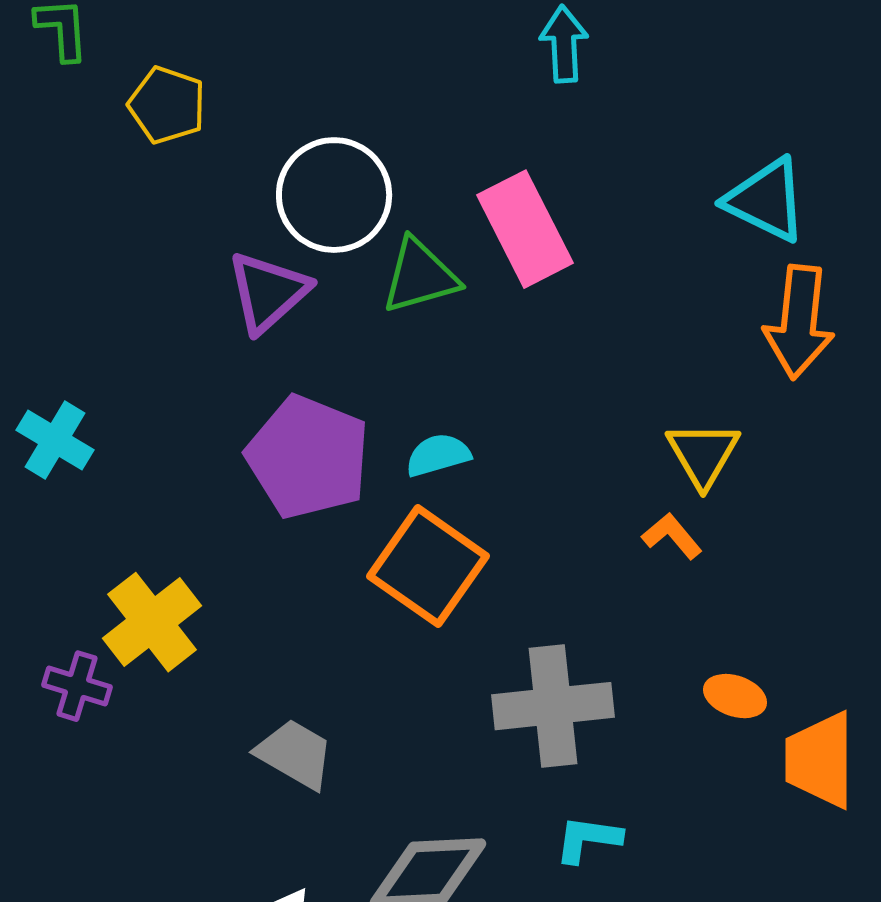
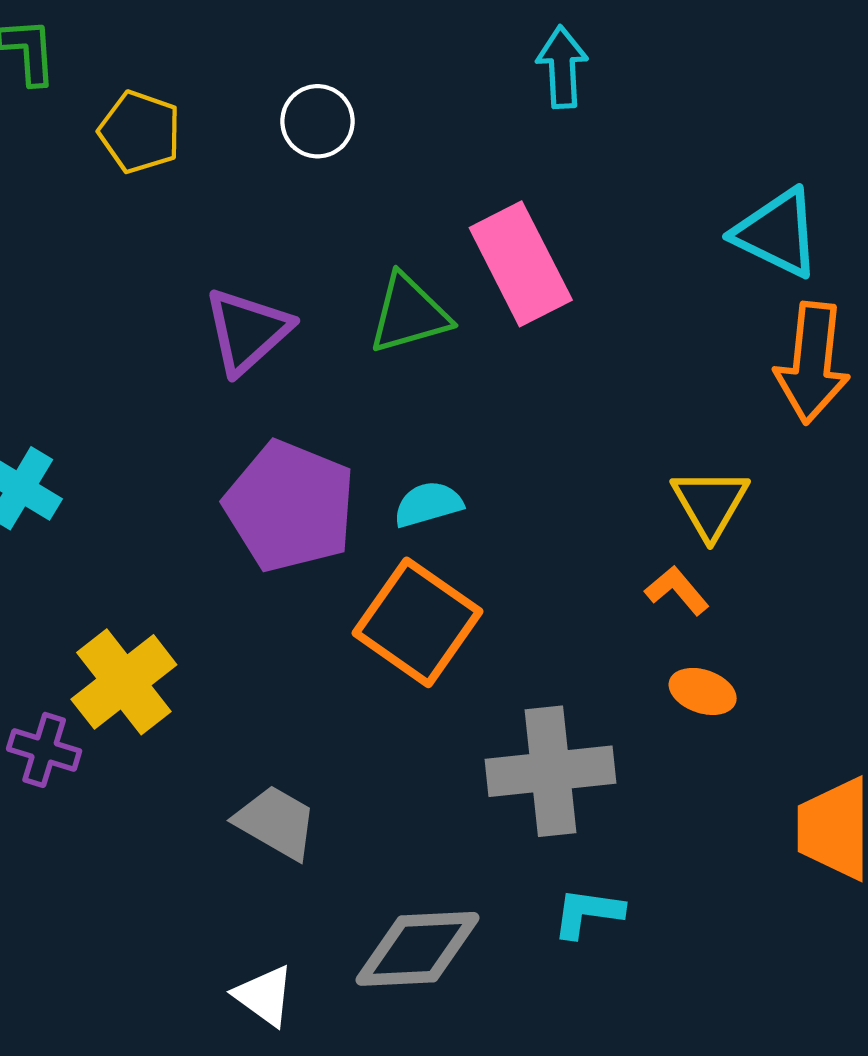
white circle: (334, 195) -> (318, 121), moved, size x0.6
orange ellipse: (735, 696) -> (703, 691), moved

